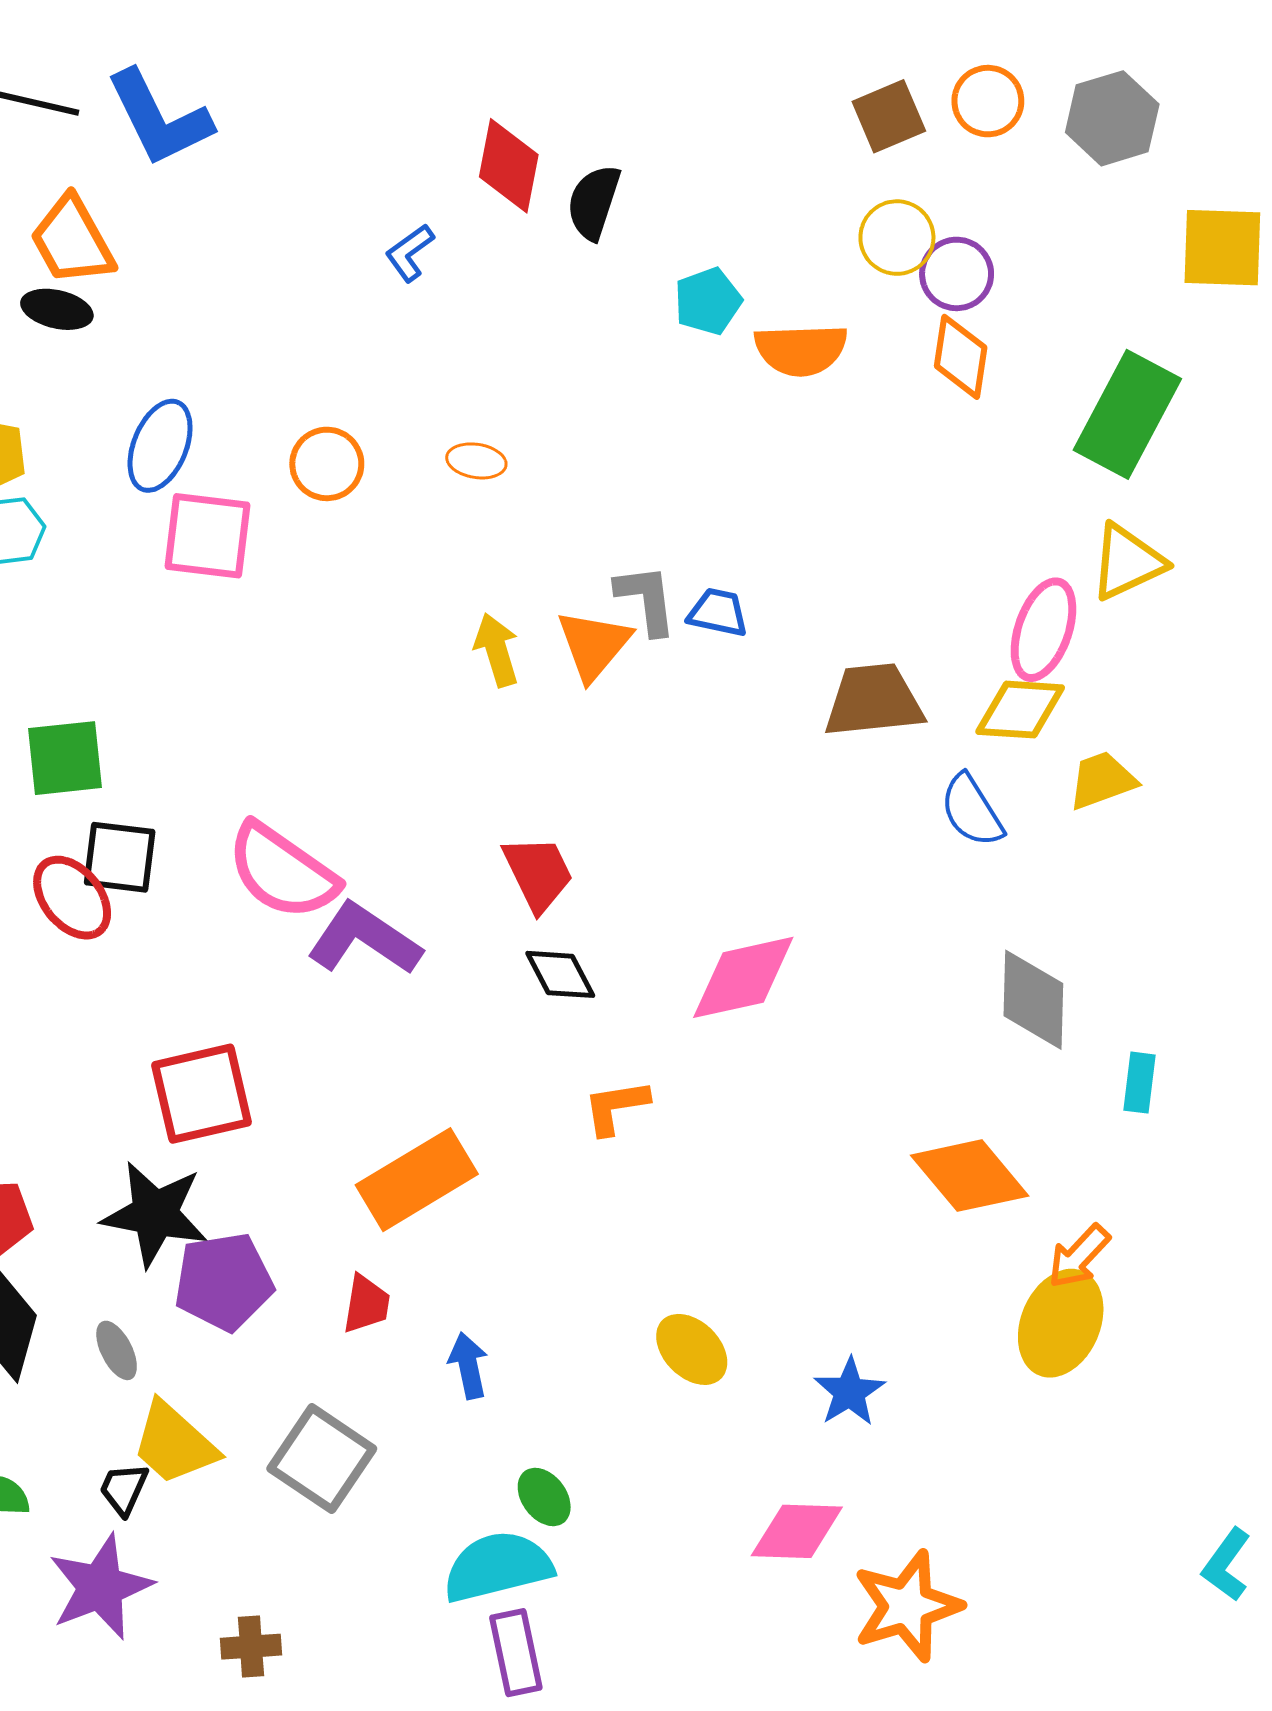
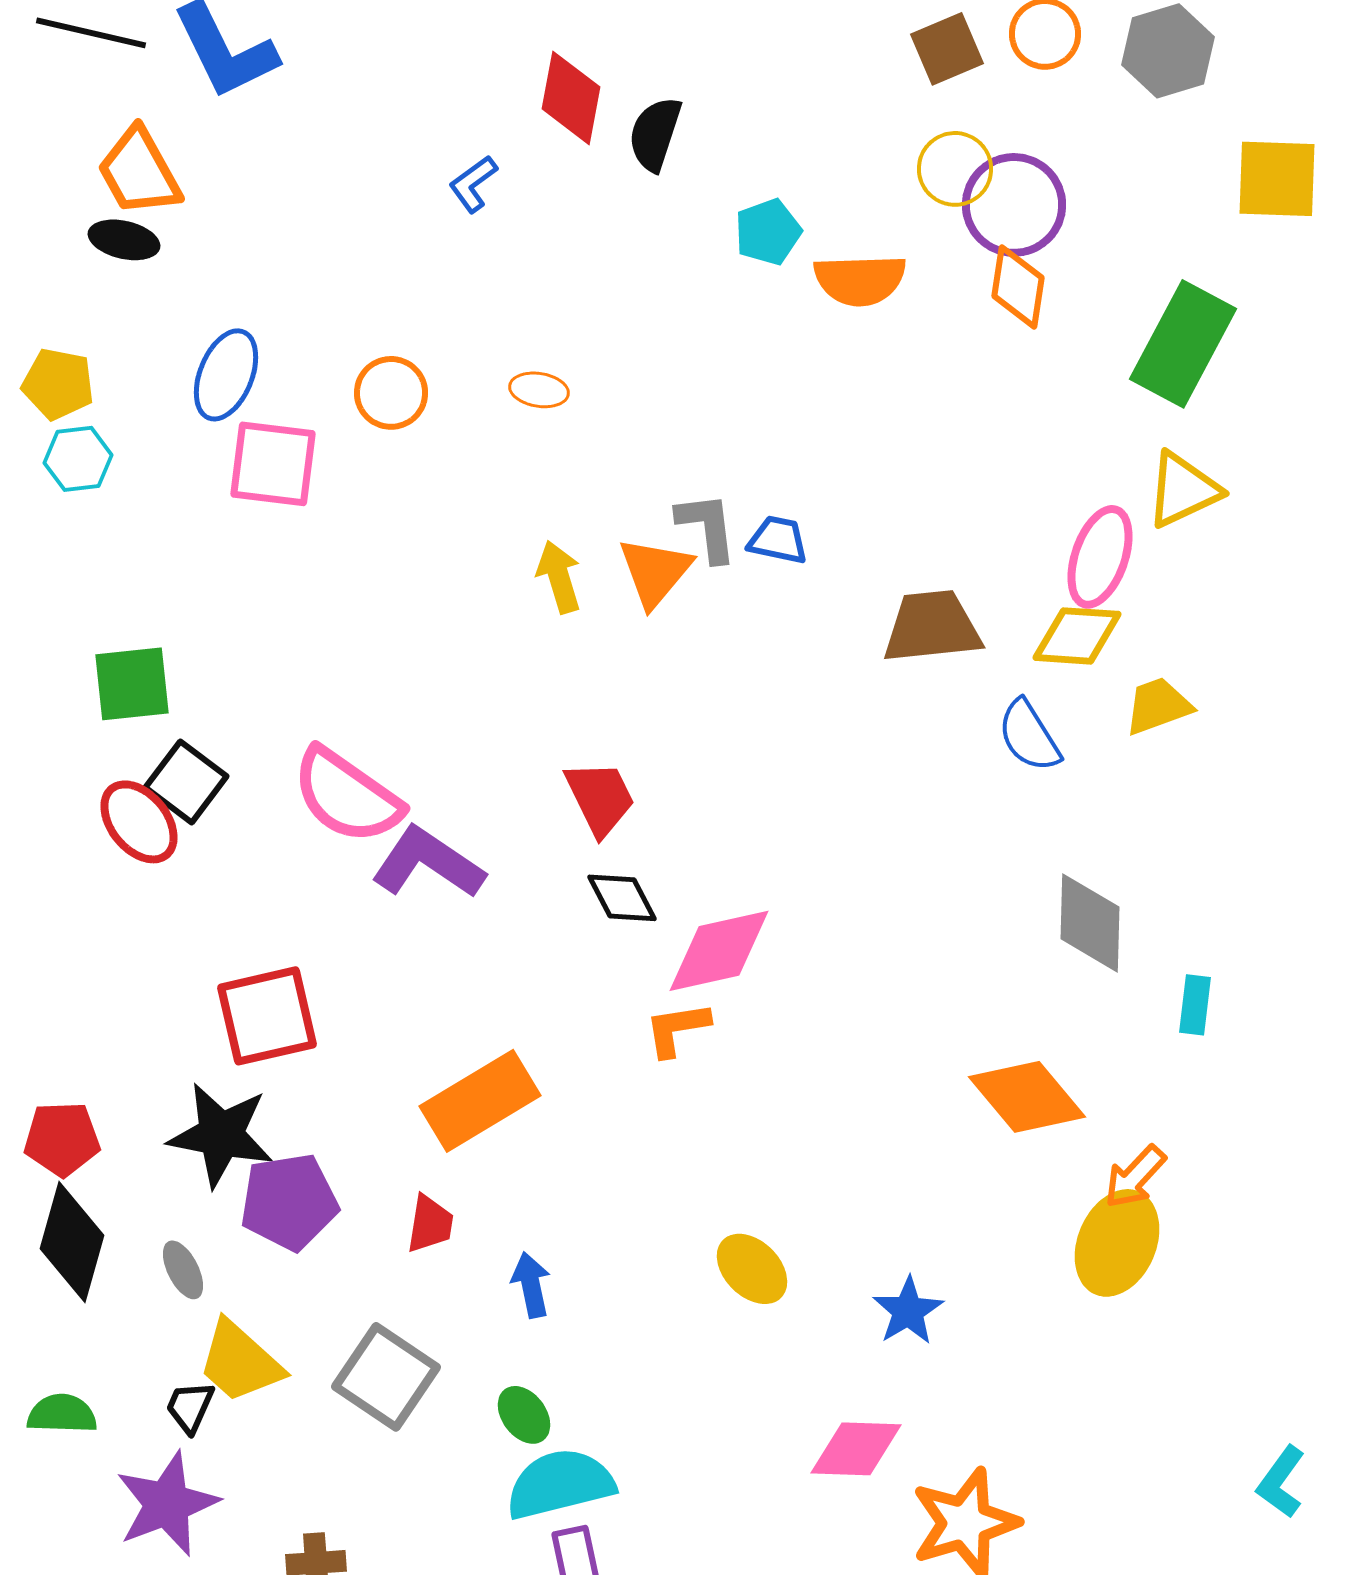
purple circle: (957, 274) -> (1014, 205), size x1.4
black square: (120, 857) -> (186, 782), turned 30
pink diamond: (743, 977) -> (719, 951), moved
green ellipse: (544, 1497) -> (524, 1415), moved

